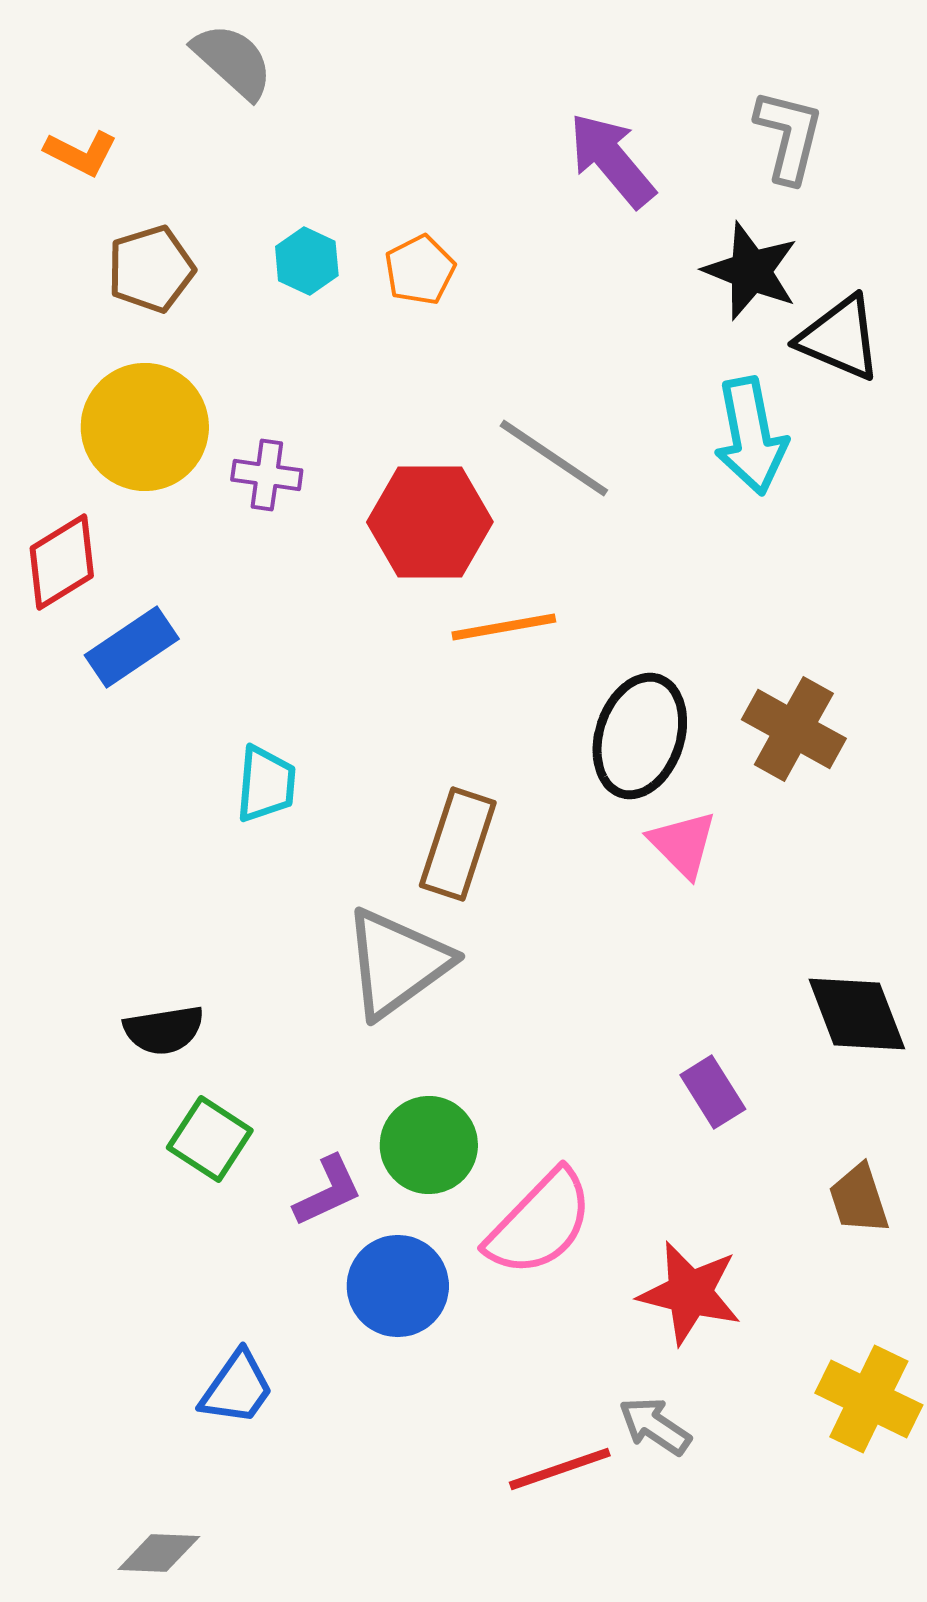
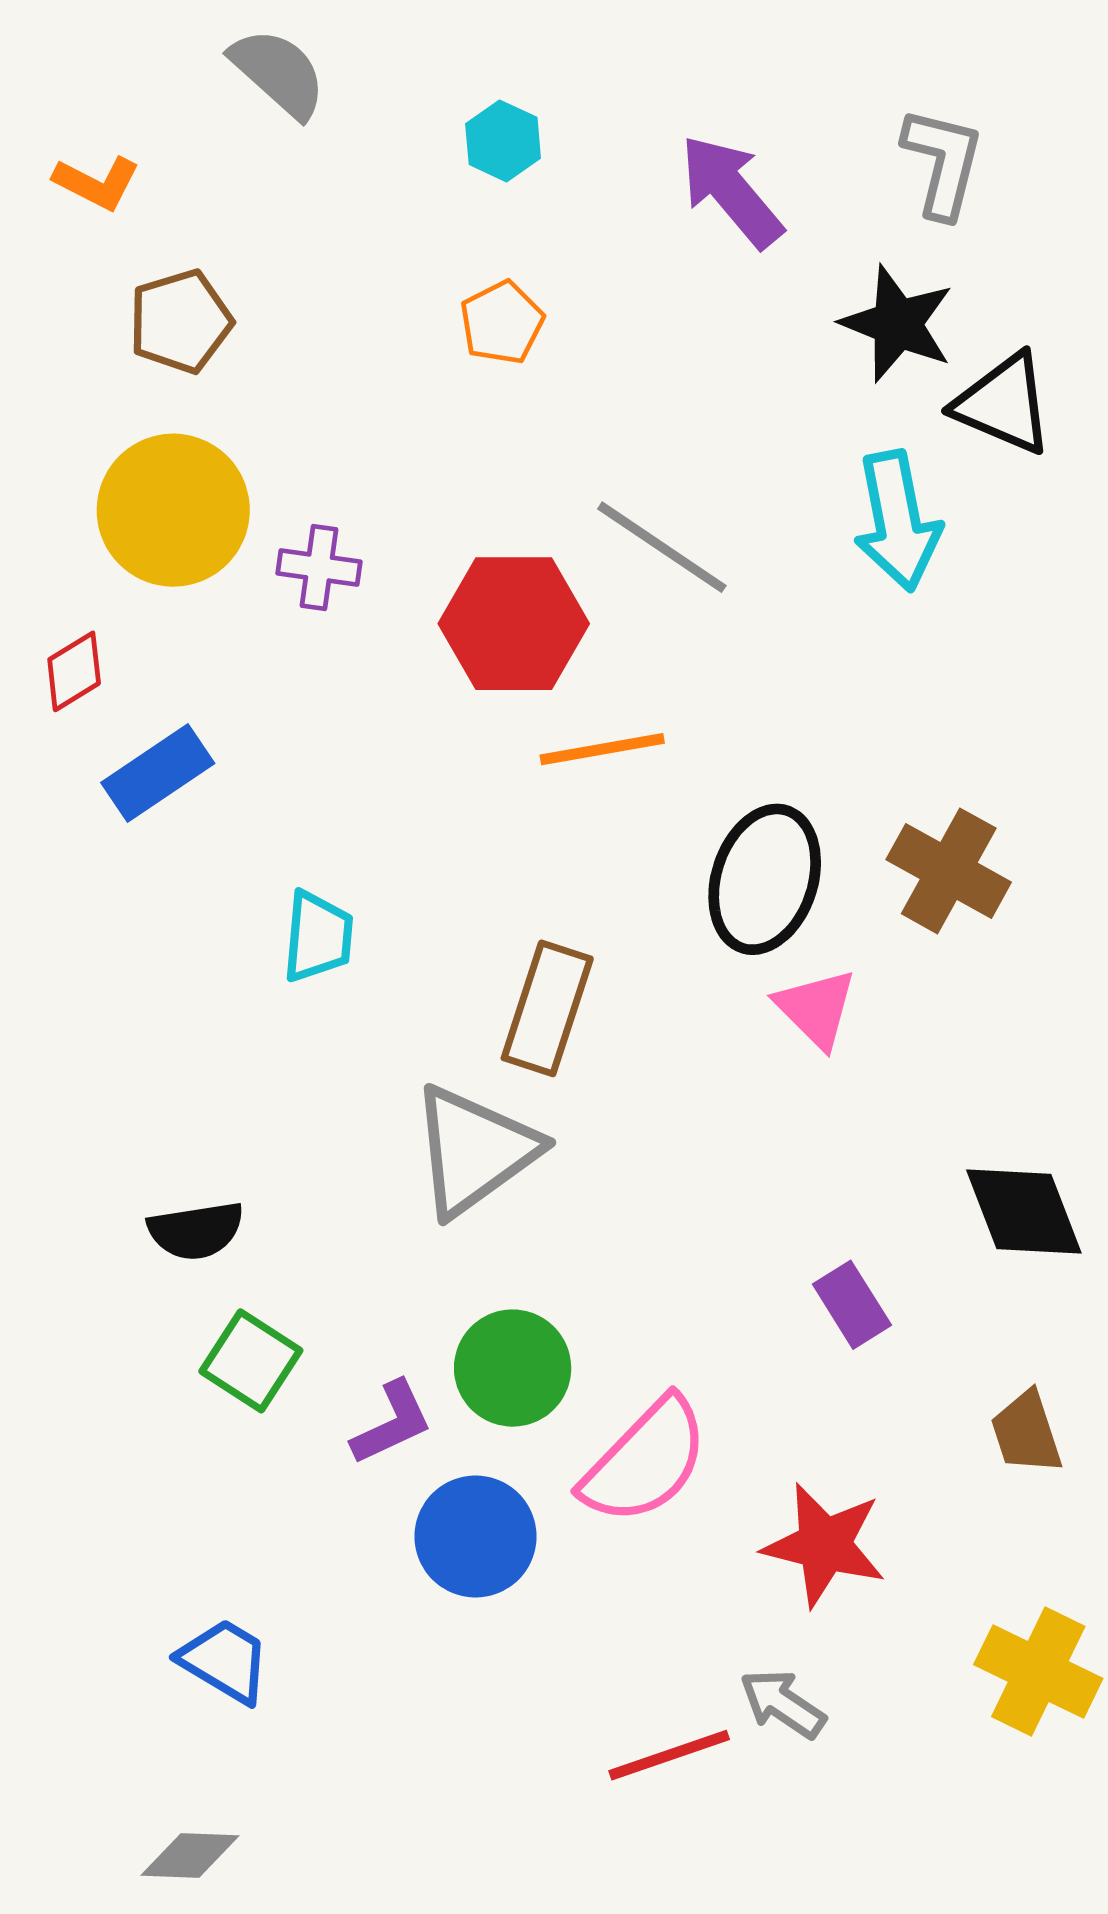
cyan hexagon: (307, 261) -> (503, 141), moved
red diamond: (62, 562) -> (74, 671), size x0.7
blue trapezoid: (237, 1388) -> (225, 1661), moved, turned -94

